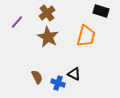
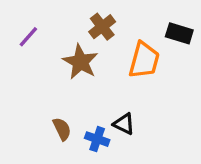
black rectangle: (101, 11) -> (179, 33), moved
brown cross: (47, 13) -> (102, 27), moved

